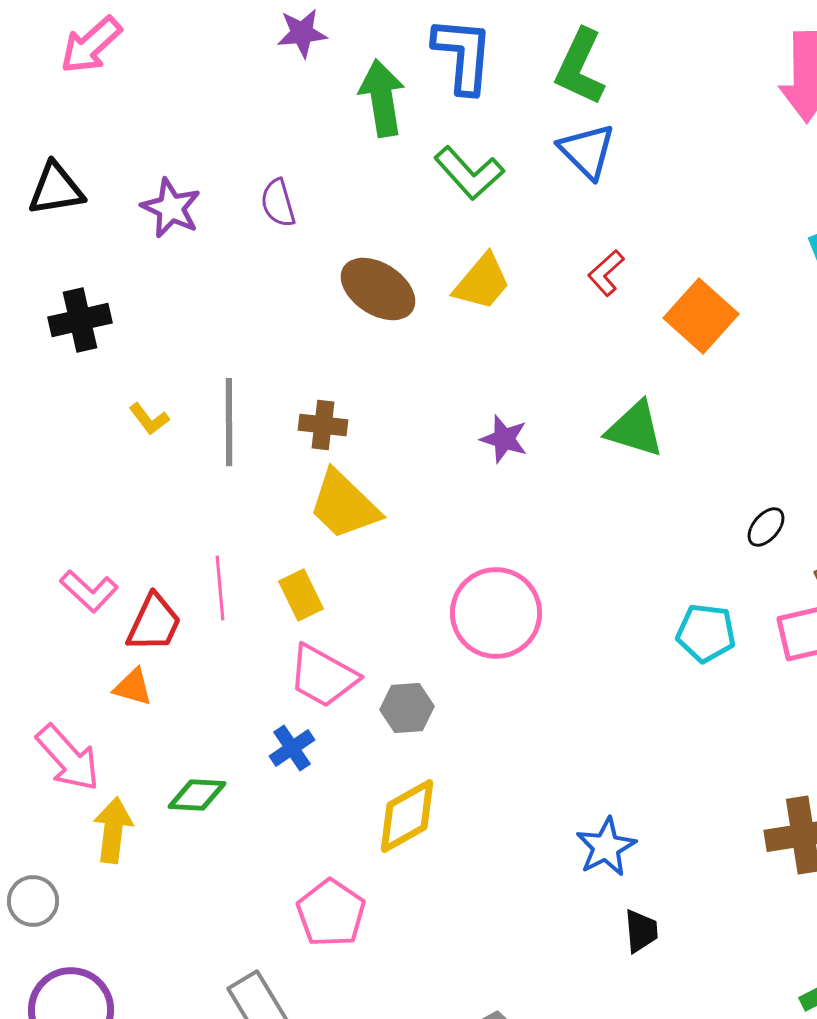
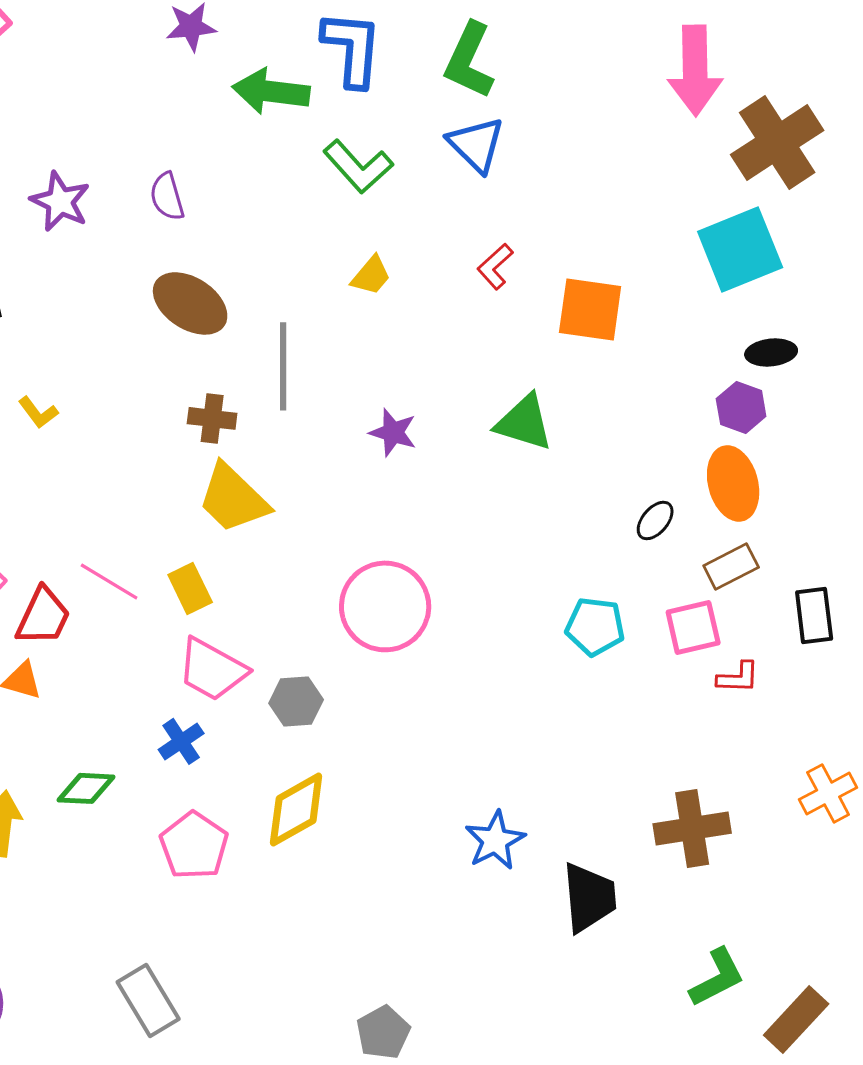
green arrow: (382, 98) -> (271, 91), turned -74
yellow trapezoid: (482, 282) -> (371, 275), size x0.7
brown ellipse: (378, 289) -> (190, 303), moved
orange square: (701, 316) -> (590, 309), turned -34
gray line: (229, 422) -> (283, 366), moved
pink line: (220, 588) -> (109, 581), turned -54
pink pentagon: (331, 913) -> (194, 845), moved
black trapezoid: (641, 931) -> (589, 897), moved, size x1.6

